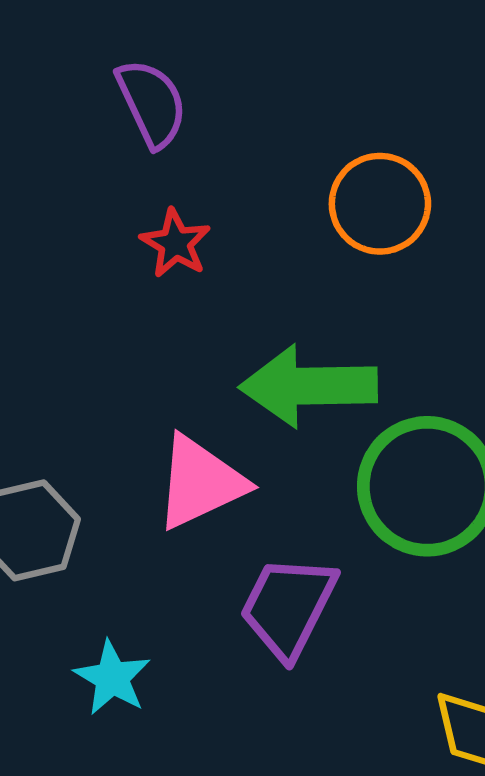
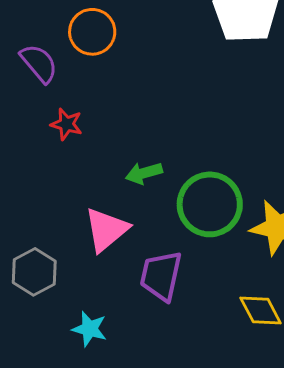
orange circle: (380, 204) -> (92, 32), moved
green arrow: (308, 386) -> (144, 173), size x0.6

